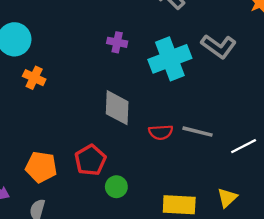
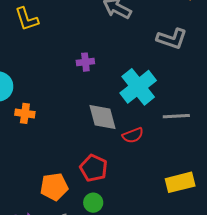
cyan cross: (170, 59) -> (138, 87), moved
red semicircle: (161, 132) -> (133, 135), moved
green circle: (116, 187) -> (93, 203), moved

